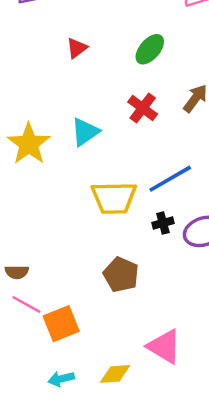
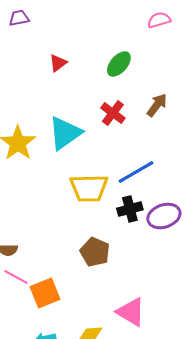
cyan triangle: (85, 132) -> (65, 133), size x1.4
black cross: (163, 223) -> (130, 209), size x1.4

